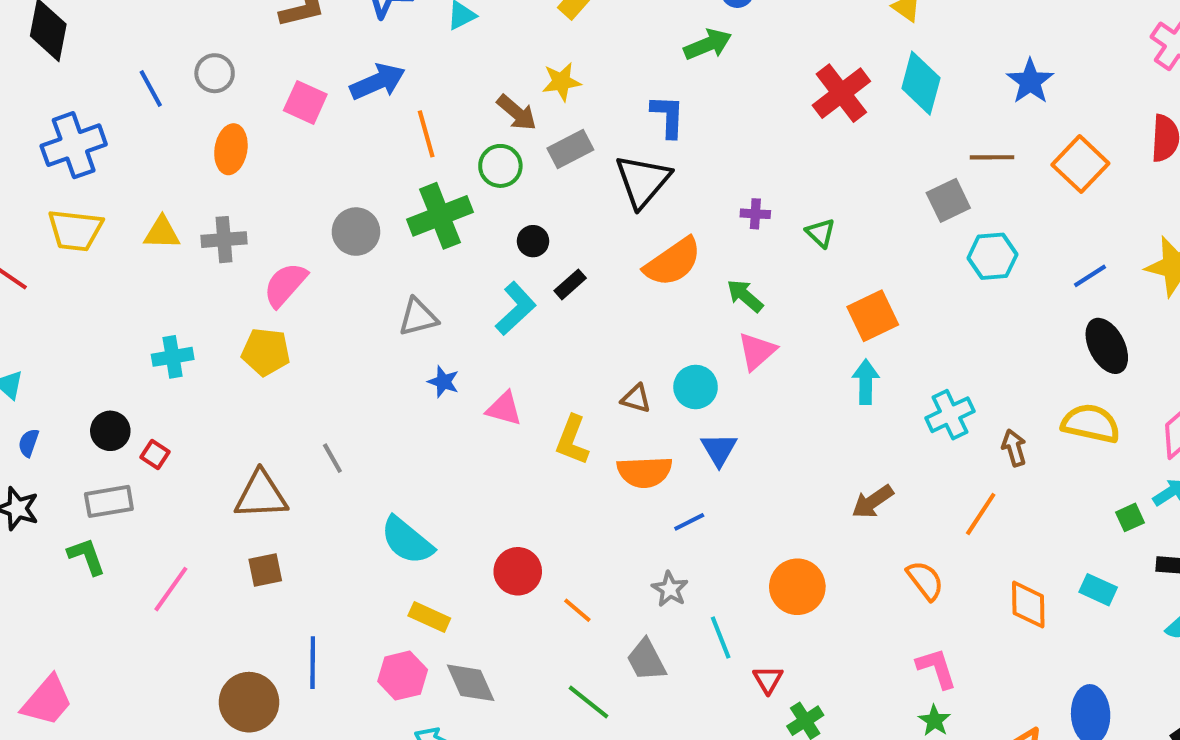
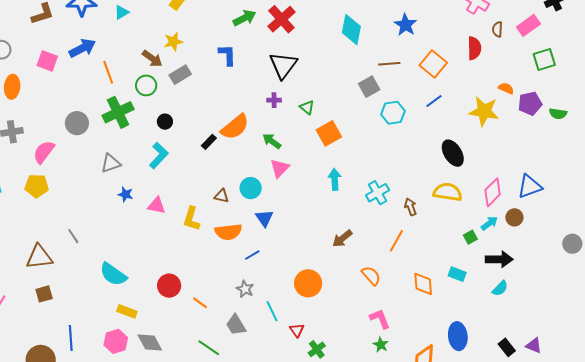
red cross: (841, 93) -> (281, 19), moved
black triangle: (643, 181) -> (283, 65), moved
blue line: (1090, 276) -> (434, 101), moved
black rectangle: (570, 284) -> (209, 142), moved
orange square: (873, 316) -> (329, 133), moved

